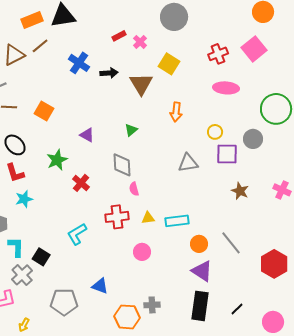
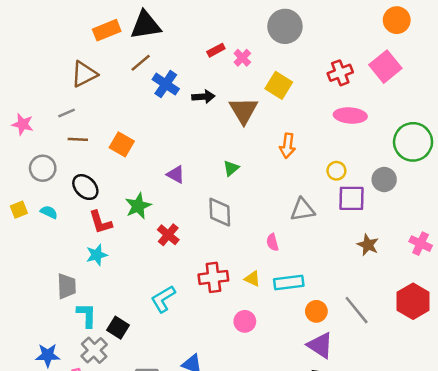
brown line: (40, 46) -> (141, 63), moved
red L-shape: (15, 173) -> (100, 222), moved
pink semicircle: (134, 189) -> (272, 242), moved
yellow triangle: (148, 218) -> (252, 279), turned 32
red hexagon: (274, 264) -> (413, 301), moved

